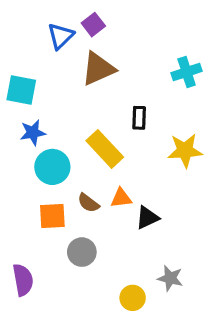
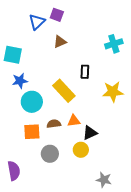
purple square: (93, 25) -> (57, 15), turned -32
brown triangle: (98, 69) -> (60, 42), size x0.6
brown semicircle: (88, 203) -> (54, 124), turned 136
gray star: (170, 278) -> (104, 180), moved
yellow circle: (133, 298) -> (81, 150), moved

